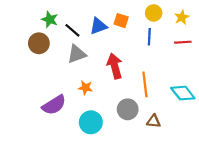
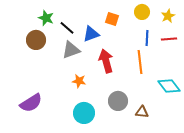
blue triangle: (98, 26) -> (91, 34), moved
blue line: (149, 37) -> (147, 38), moved
orange line: (145, 84) -> (140, 62), moved
purple semicircle: (54, 105) -> (31, 103), moved

